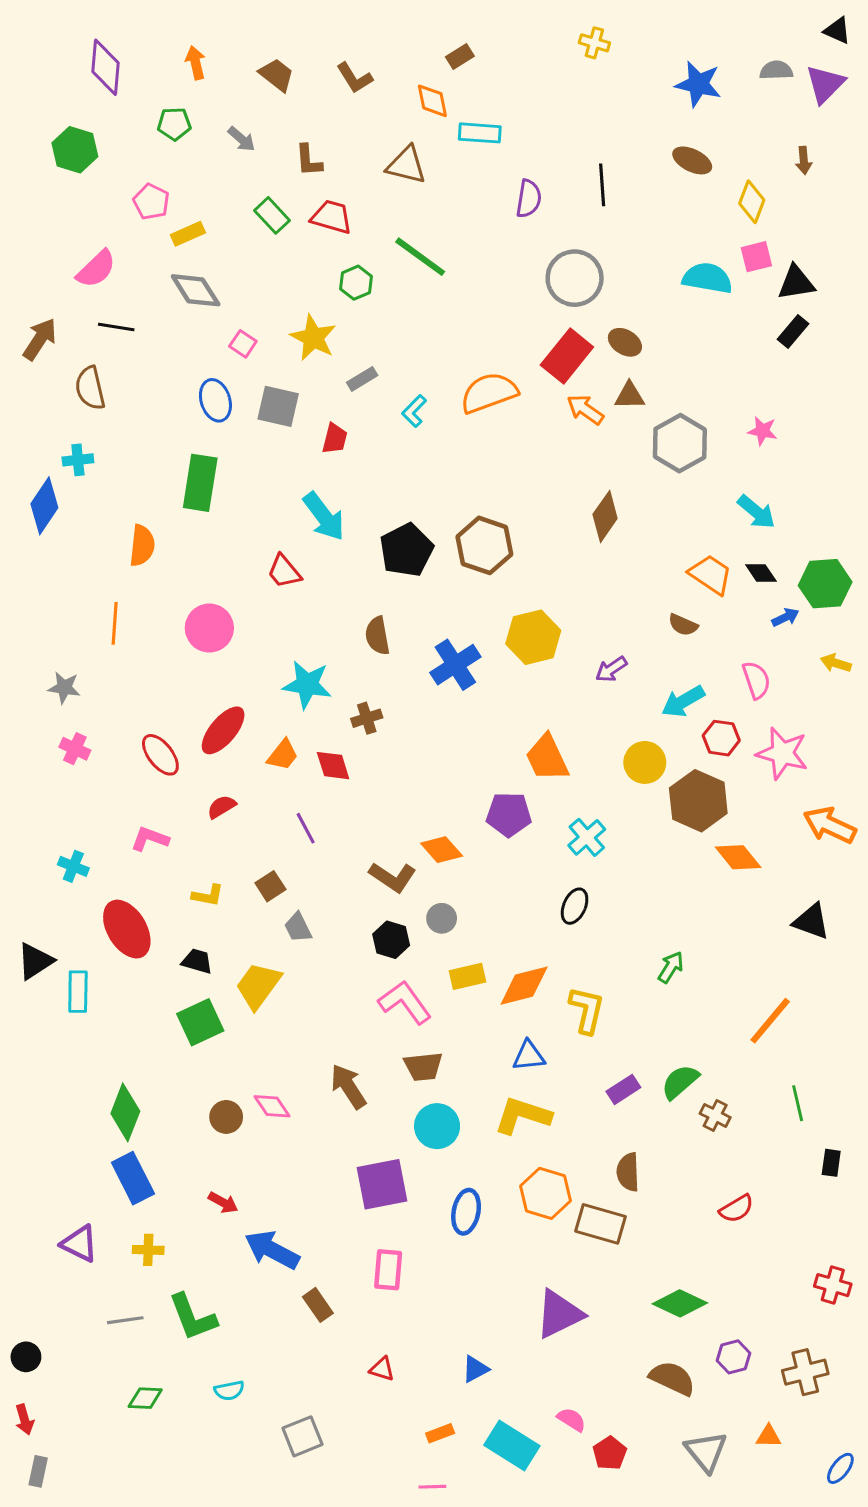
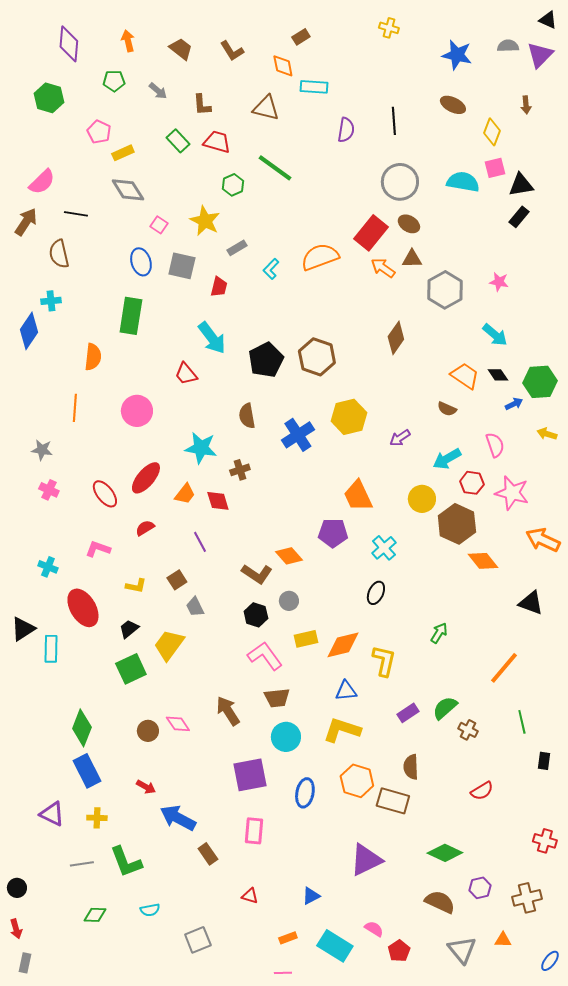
pink semicircle: (96, 269) -> (42, 182), moved
gray circle: (575, 278) -> (400, 182), moved
black trapezoid: (197, 961) -> (129, 629), turned -55

